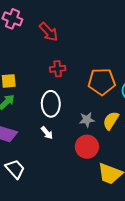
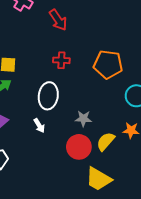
orange pentagon: (102, 82) -> (108, 64), moved
yellow semicircle: (111, 121) -> (106, 141), moved

